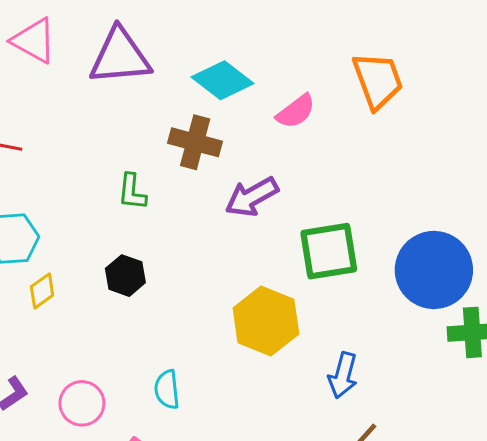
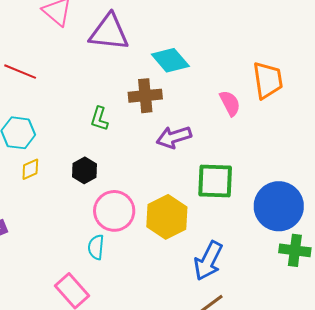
pink semicircle: (296, 111) -> (230, 103), moved, turned -92
brown cross: (195, 142) -> (145, 96), turned -32
blue arrow: (343, 375) -> (208, 261), size x1.4
pink circle: (82, 403) -> (114, 211), moved, size x1.4

